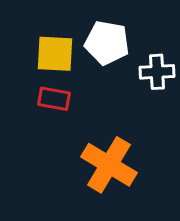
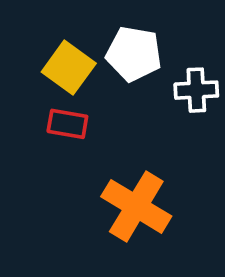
yellow square: (55, 54) -> (69, 68), turned 33

